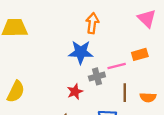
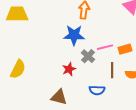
orange rectangle: (140, 54) -> (125, 49), moved
gray cross: (97, 76) -> (88, 56), turned -32

